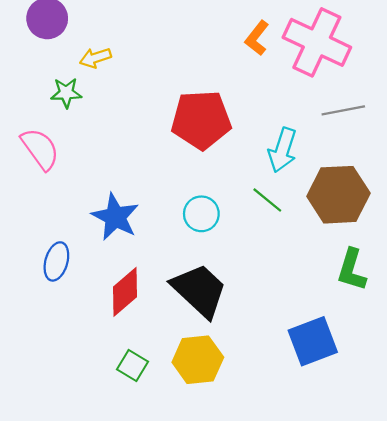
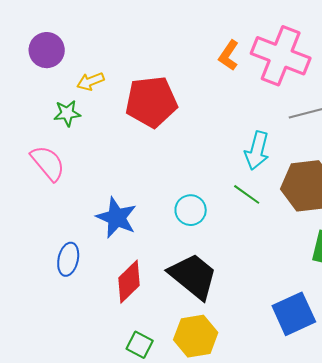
red pentagon: (201, 120) -> (151, 102), moved

